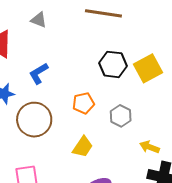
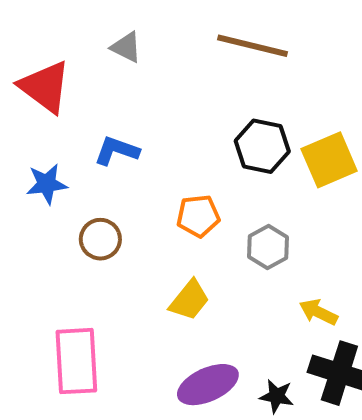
blue L-shape: (39, 73) -> (117, 151), turned 45
brown circle: (34, 120) -> (100, 239), size x0.6

